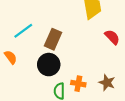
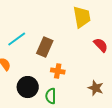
black circle: (49, 65) -> (28, 87), moved
orange cross: (78, 84) -> (58, 71), moved

